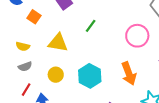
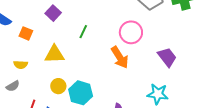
gray semicircle: (25, 66) -> (13, 86), moved
orange arrow: (129, 73) -> (120, 57), moved
cyan hexagon: (90, 76) -> (81, 93), moved

